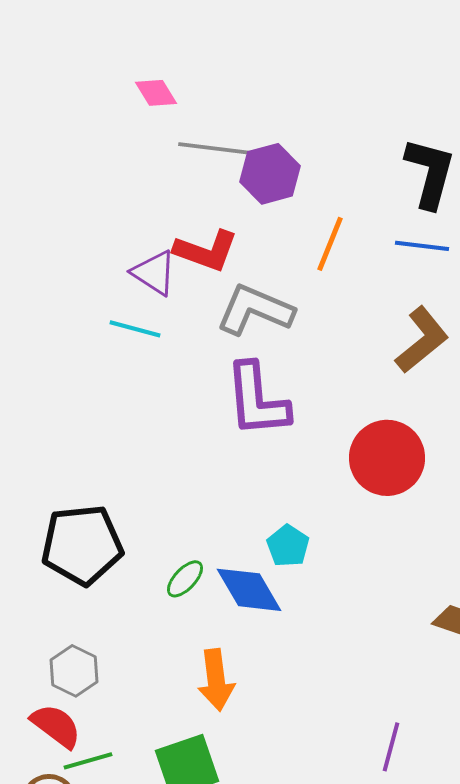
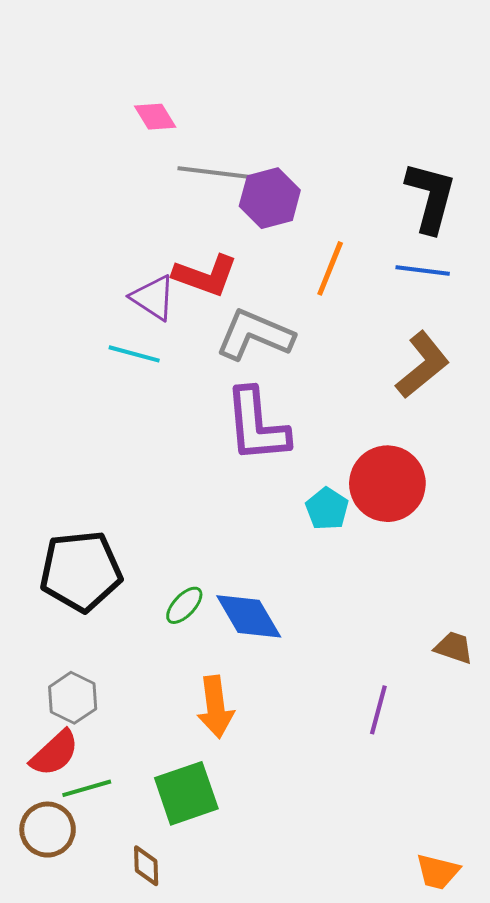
cyan pentagon: (288, 546) -> (327, 509), moved
red semicircle: (56, 726) -> (55, 753), turned 100
purple line: (391, 747) -> (378, 710), moved

